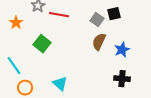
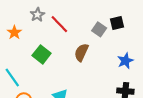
red line: (59, 15) -> (59, 24), turned 36
brown semicircle: (99, 42) -> (81, 52), moved

